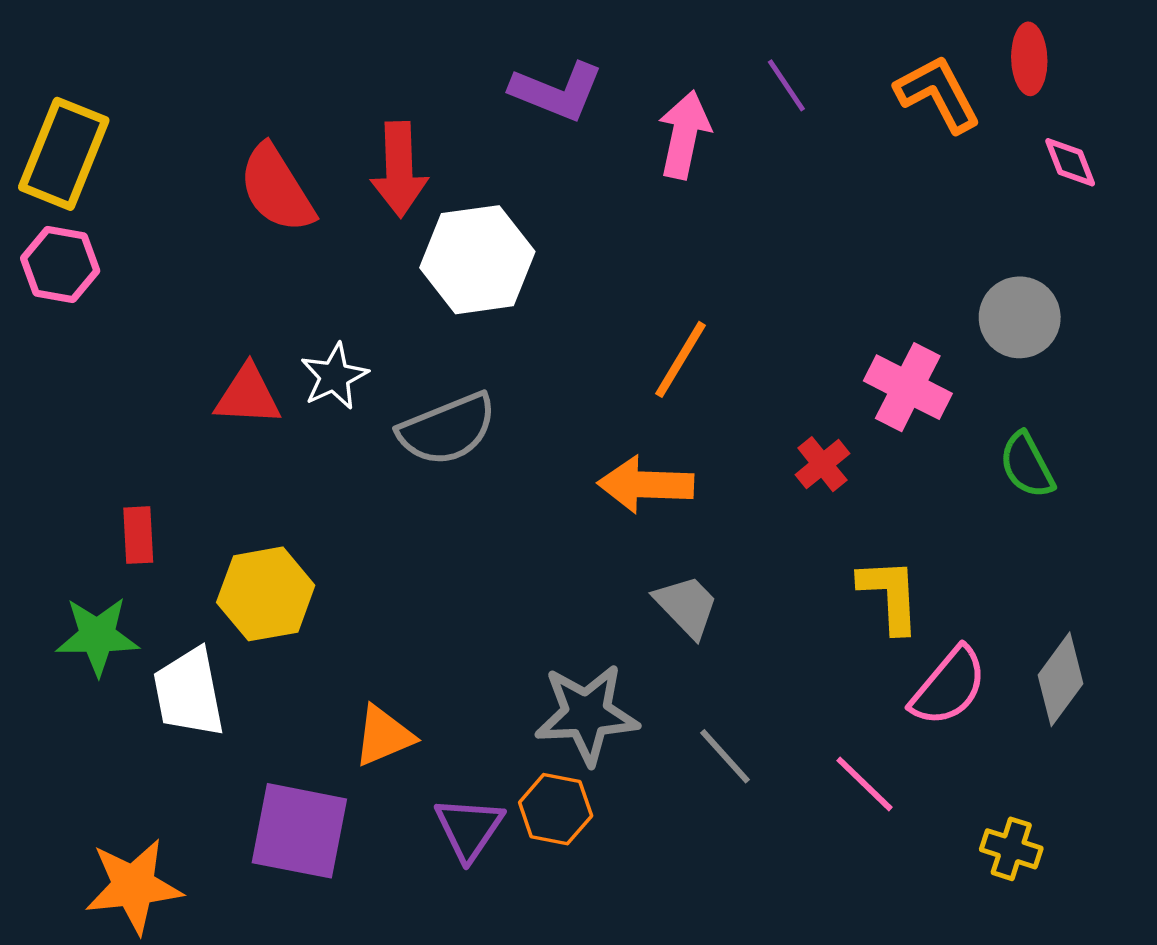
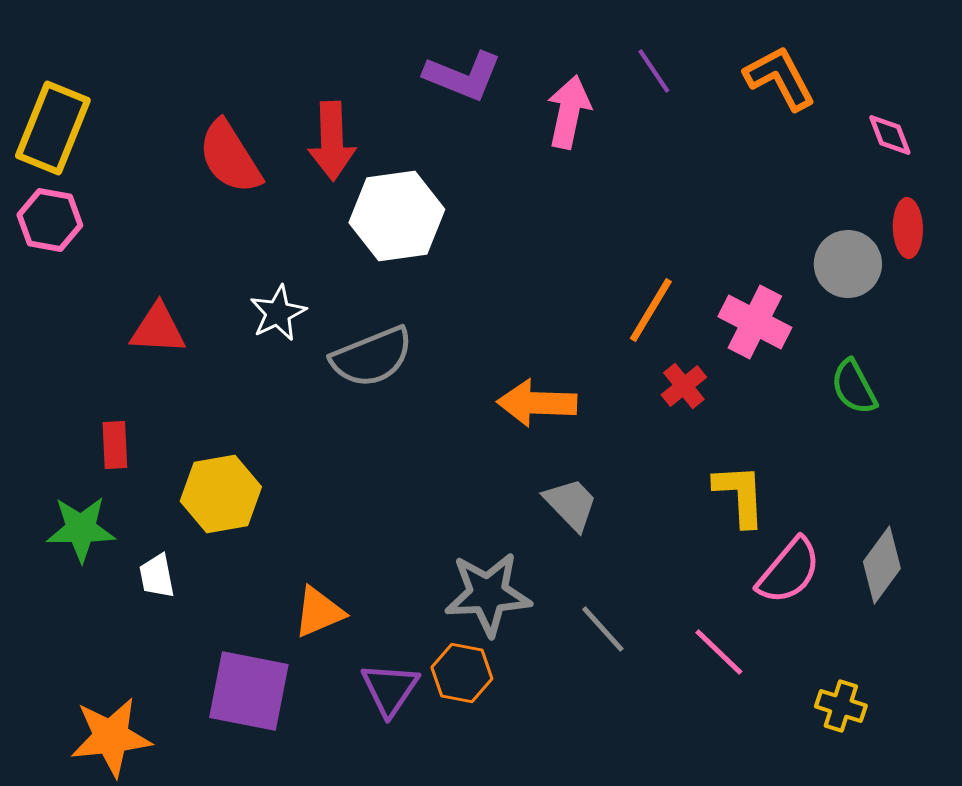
red ellipse: (1029, 59) -> (908, 228), moved
orange line: (681, 359) -> (651, 310), moved
red triangle: (248, 396) -> (158, 329), moved
white trapezoid: (189, 693) -> (157, 576), size x0.6

